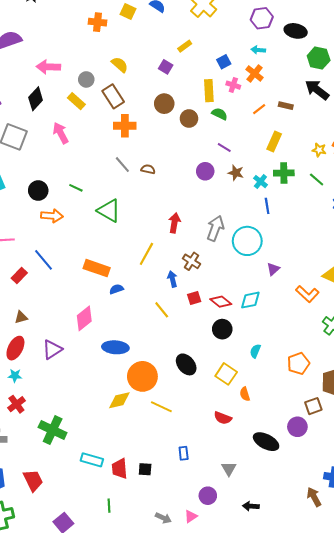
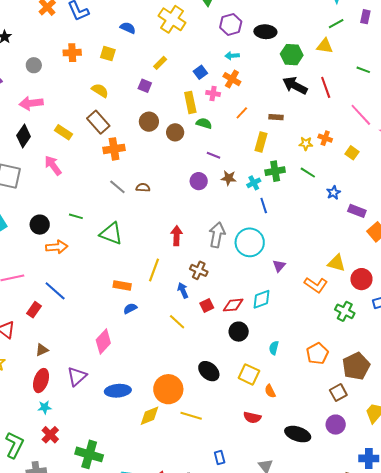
yellow square: (128, 11) -> (108, 54), moved
gray circle: (86, 79) -> (34, 65), moved
brown rectangle: (286, 106) -> (276, 117), moved
cyan cross: (260, 182) -> (254, 183), turned 32
orange rectangle: (97, 268) -> (122, 285), moved, size x0.7
red diamond: (221, 302) -> (233, 305), turned -35
blue ellipse: (115, 347) -> (118, 391), moved
purple circle: (297, 427) -> (336, 425), moved

